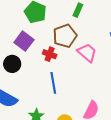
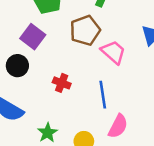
red cross: (50, 54) -> (62, 83), moved
blue line: (53, 83) -> (103, 95), moved

